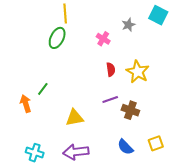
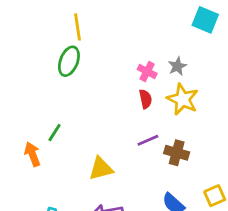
gray star: (128, 25) -> (177, 66), moved
pink cross: (103, 39) -> (147, 71), moved

